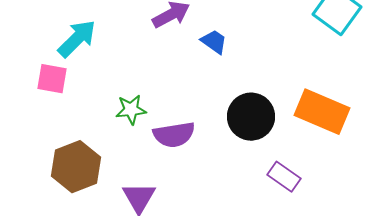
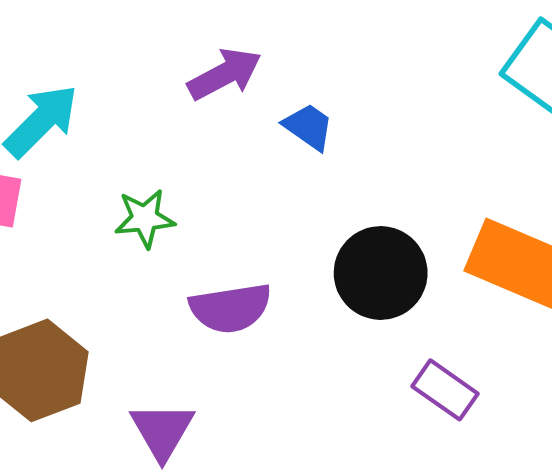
green star: (131, 110) -> (145, 218), moved

